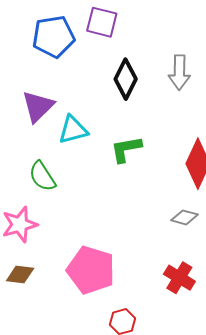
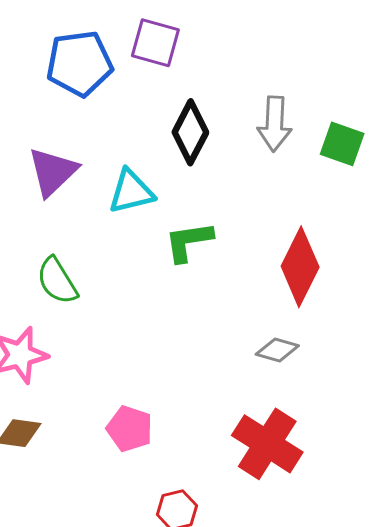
cyan triangle: (73, 130) -> (131, 192), moved
pink pentagon: (91, 270) -> (130, 429), size x0.6
red cross: (179, 278) -> (267, 444), size x1.4

